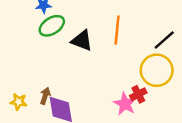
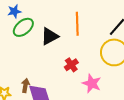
black triangle: (82, 41) -> (50, 36), turned -42
red cross: (138, 94) -> (71, 65), moved

